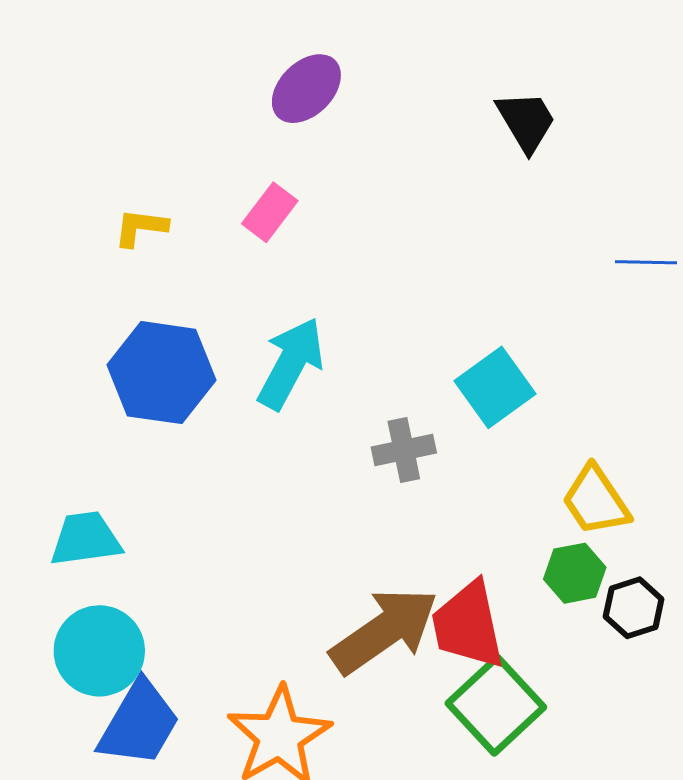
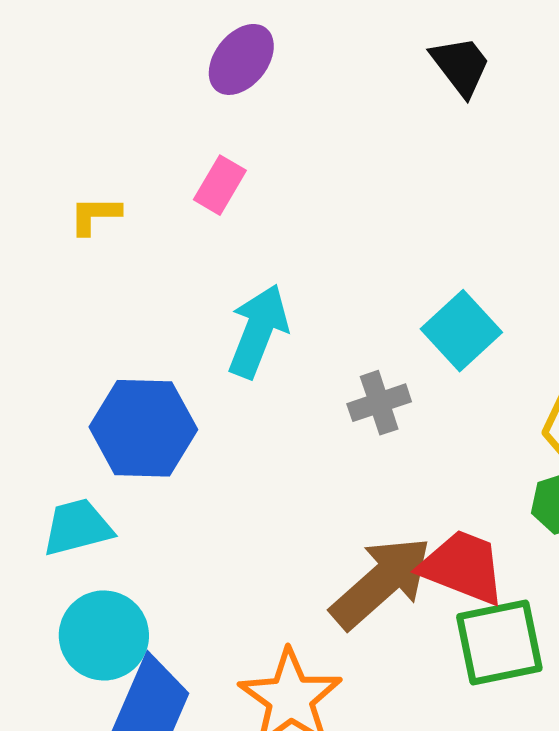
blue hexagon: (161, 373) -> (143, 428), moved
red trapezoid: (468, 625) -> (463, 567), turned 130
green square: (496, 705) -> (499, 642), turned 38

